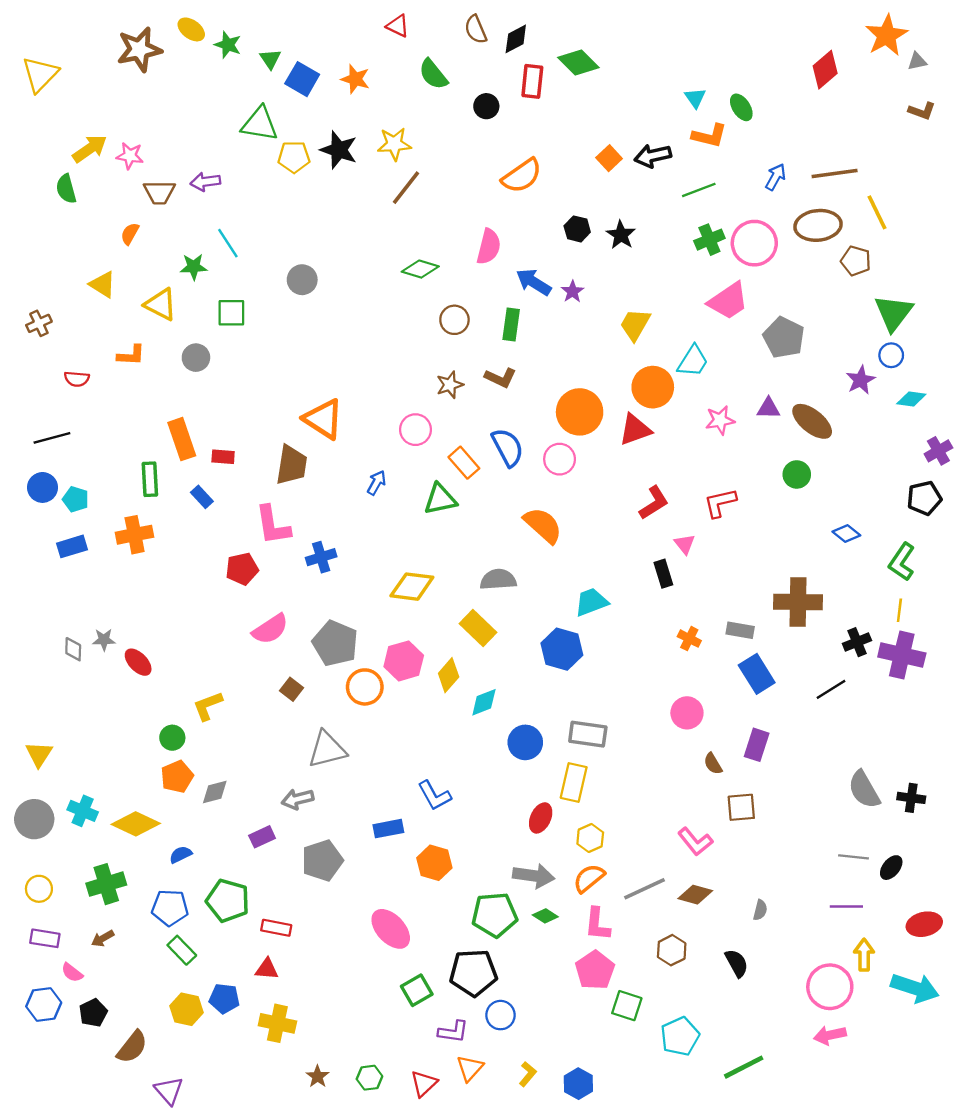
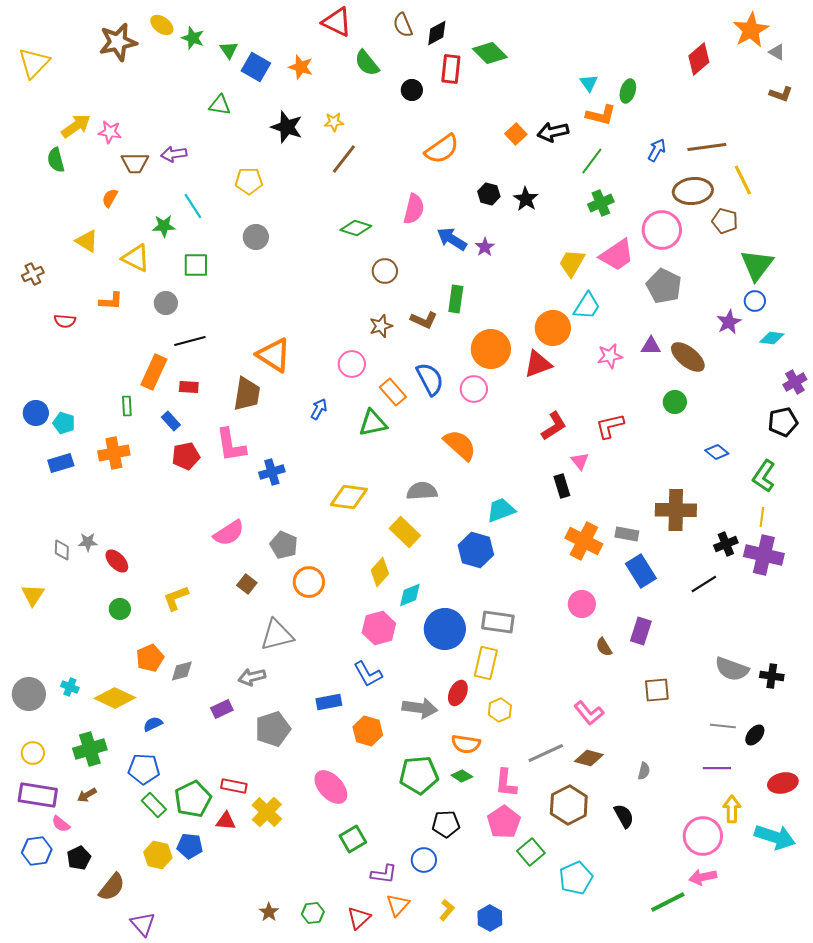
red triangle: (398, 26) -> (337, 22), size x1.5
gray triangle: (917, 61) -> (777, 52), turned 42
green ellipse: (741, 107) -> (628, 91), turned 50
green triangle: (260, 124) -> (220, 105), size x0.7
yellow star: (394, 144) -> (334, 122), size x0.7
yellow pentagon: (294, 157) -> (249, 181), moved
green line: (699, 190) -> (592, 161), turned -32
pink circle: (754, 243) -> (662, 230), moved
green rectangle: (511, 325) -> (456, 299), moved
yellow trapezoid: (635, 325) -> (572, 263), moved
black line: (52, 438) -> (190, 341), moved
orange rectangle: (182, 439) -> (154, 372), turned 44
green rectangle: (150, 479) -> (127, 406), size x0.7
red pentagon: (242, 569) -> (186, 456), moved
orange cross: (689, 639) -> (584, 541), size x1.8
gray pentagon: (335, 643) -> (284, 545), size x0.7
pink hexagon: (404, 661) -> (379, 628), moved
green circle: (172, 738) -> (120, 609), moved
blue circle: (525, 742) -> (445, 629), size x1.4
yellow triangle: (39, 754) -> (33, 595), moved
gray semicircle: (864, 790) -> (732, 669), turned -40
brown square: (741, 807) -> (657, 690), moved
cyan cross: (83, 811) -> (70, 687), size x0.7
gray arrow: (534, 876) -> (420, 708), moved
orange semicircle: (589, 878) -> (466, 744), moved, turned -132
green pentagon: (228, 901) -> (193, 799), moved, turned 30
purple rectangle: (45, 938) -> (38, 795), size x1.5
brown hexagon: (672, 950) -> (569, 805), size x1.5
black pentagon: (473, 973) -> (446, 824), moved, size x0.7
green square: (627, 1006) -> (531, 852), turned 32
yellow cross: (277, 1023) -> (267, 812), moved, turned 32
green line: (744, 1067) -> (668, 902), moved

